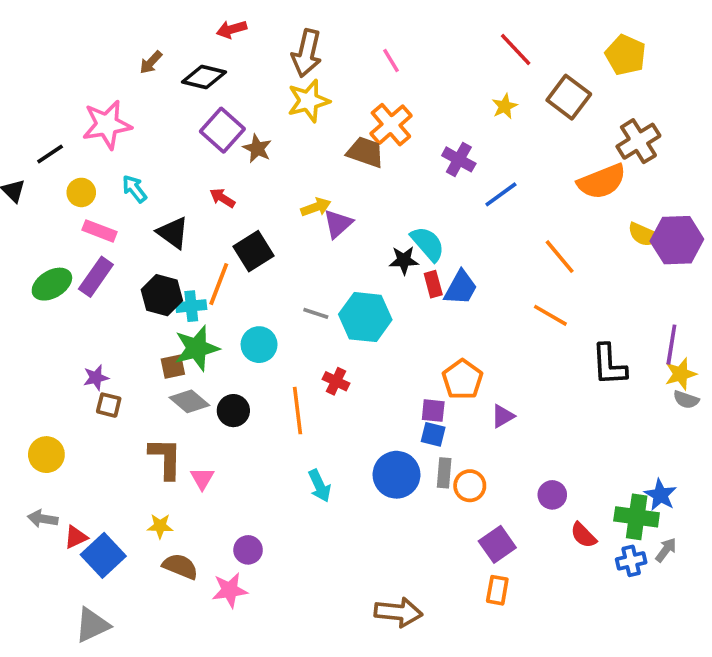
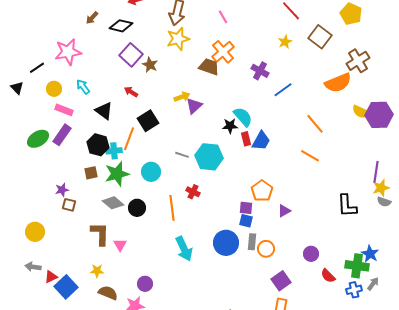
black L-shape: (609, 365) -> (347, 206), moved
brown square: (173, 367) -> (91, 173), moved
cyan arrow: (320, 486) -> (184, 249), size x1.4

